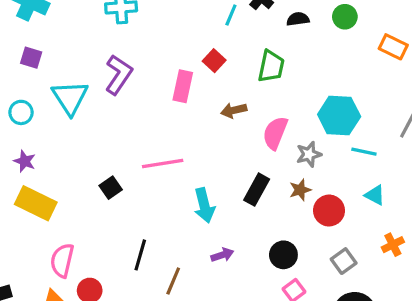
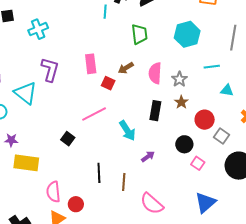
red square: (214, 61) -> (108, 83), moved
cyan hexagon: (339, 116) -> (187, 34), moved
red circle: (329, 211) -> (205, 120), moved

